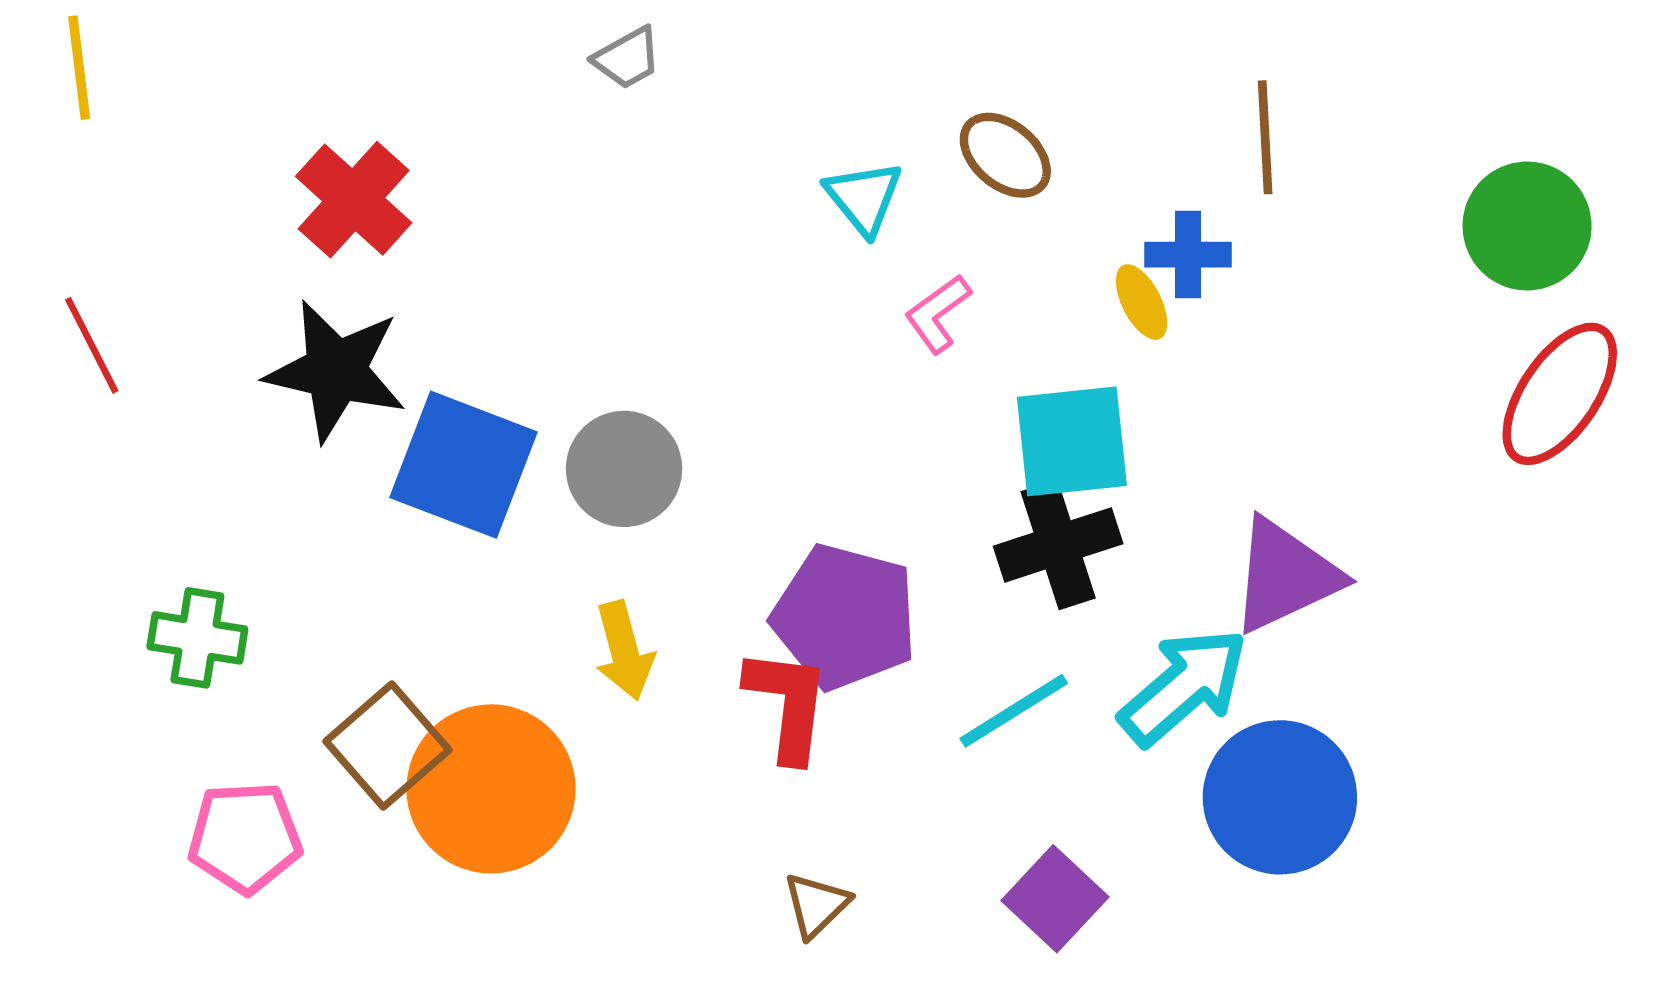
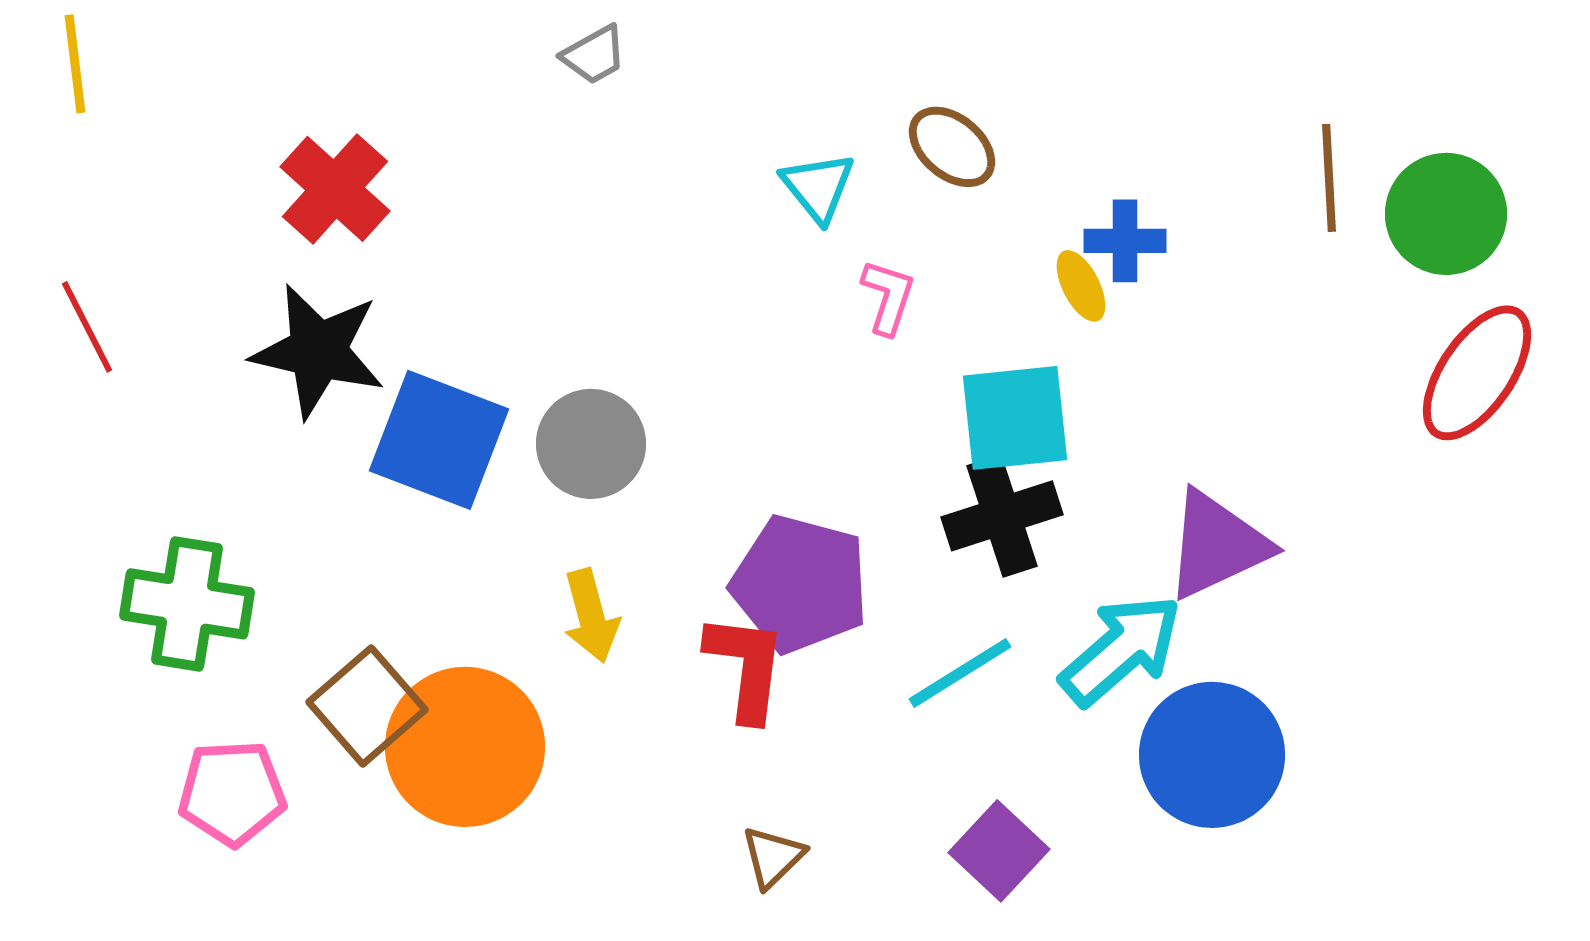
brown line: (1265, 137) -> (1329, 178), moved
pink L-shape: (938, 314) -> (888, 297), turned 144
green cross: (197, 638) -> (187, 604), size x1.4

